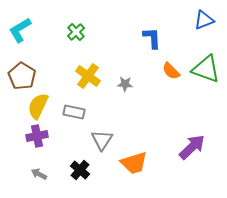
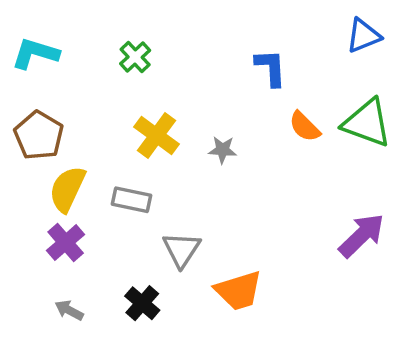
cyan L-shape: (20, 30) -> (35, 53), turned 48
purple cross: (37, 136) -> (66, 242), turned -30
purple arrow: (192, 147) -> (362, 235), moved

